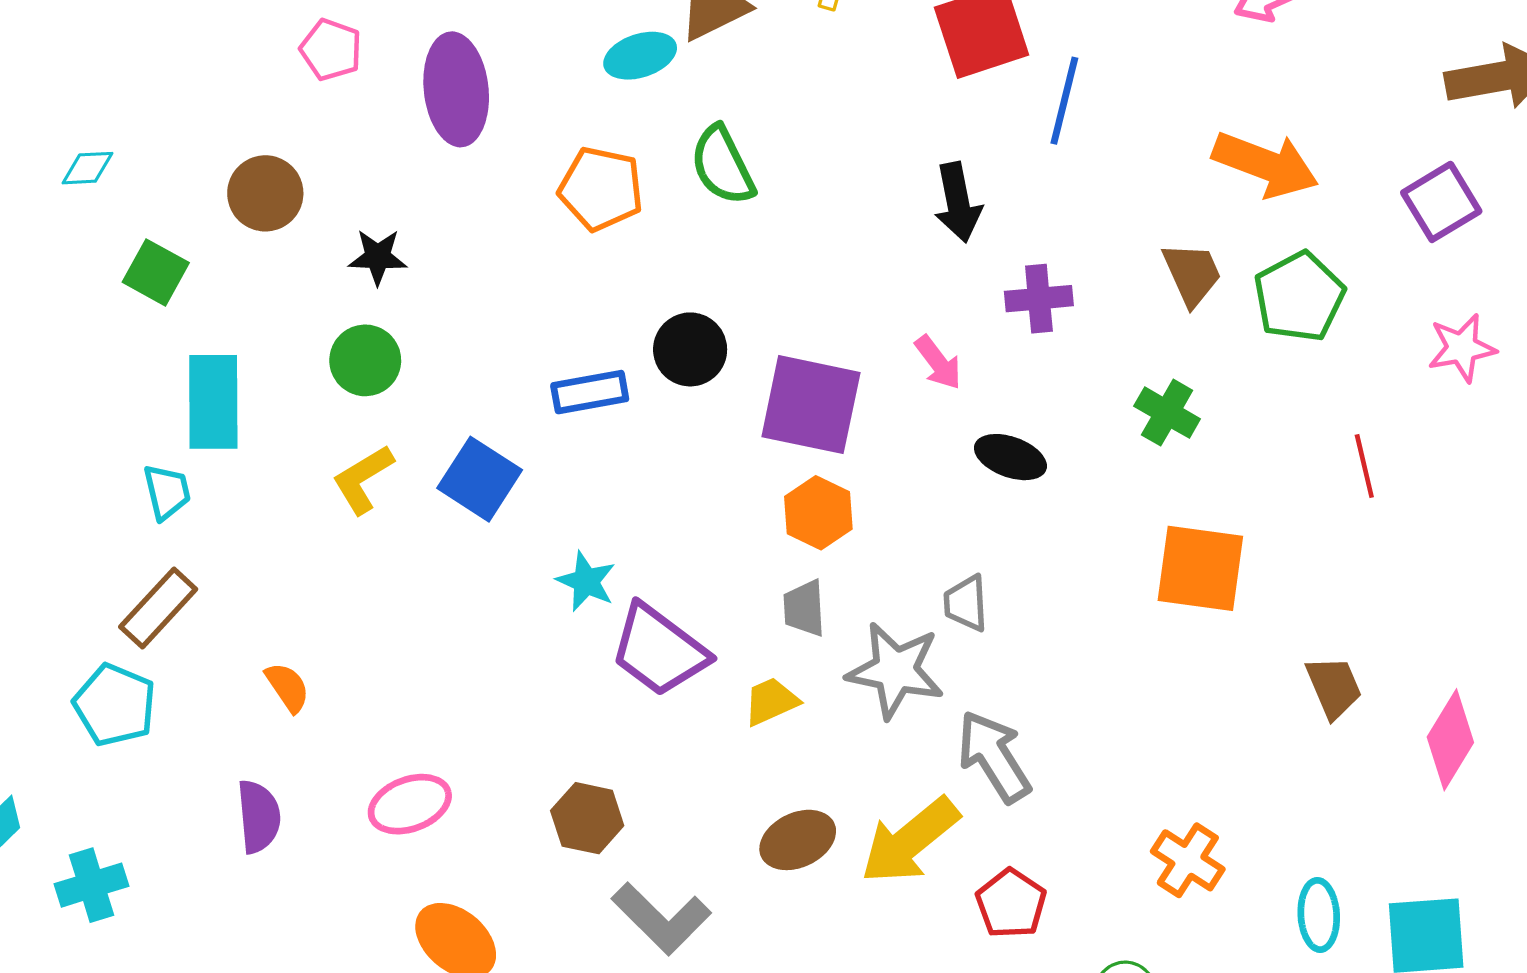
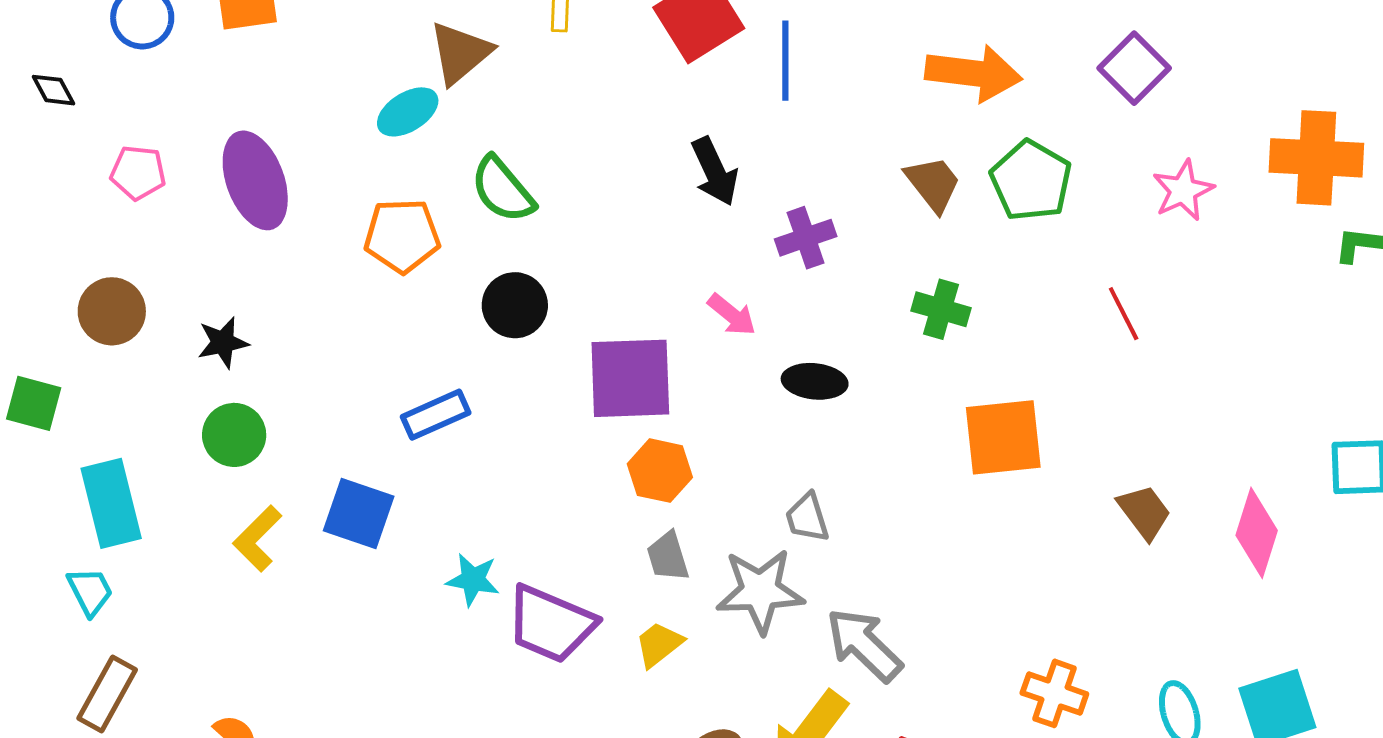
black circle: (690, 349) -> (515, 305), moved

